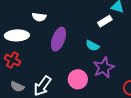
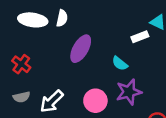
white semicircle: (39, 17) -> (62, 18), turned -96
white ellipse: (17, 35) -> (33, 20), moved
gray semicircle: (17, 87) -> (22, 97), turned -48

